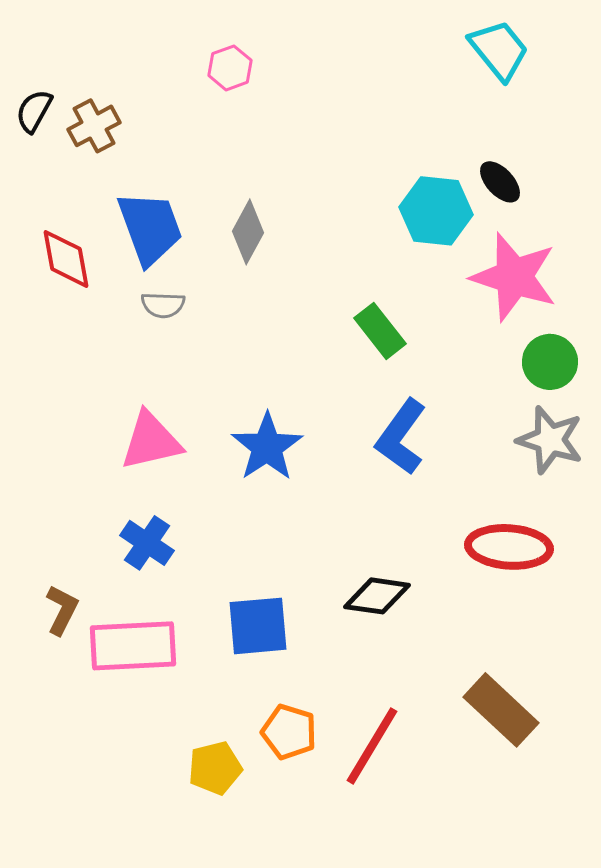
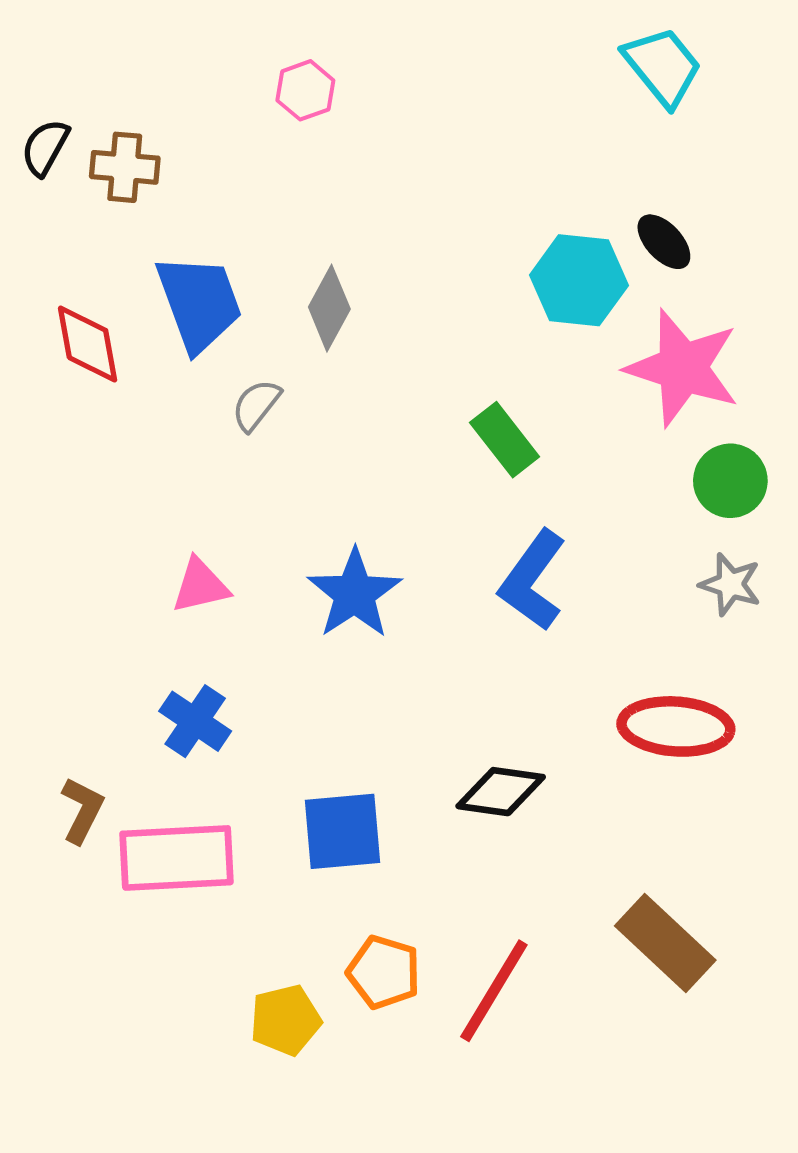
brown cross: (94, 126) -> (125, 167), turned 33
gray semicircle: (163, 305) -> (256, 405), moved, turned 126
gray star: (550, 440) -> (730, 584), size x0.7
pink triangle: (151, 441) -> (200, 586), size x0.7

